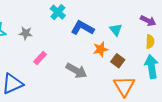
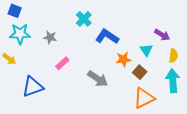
purple arrow: (148, 21) -> (162, 35), moved
cyan triangle: (116, 30) -> (146, 50), moved
orange triangle: (124, 86) -> (144, 98), turned 30

